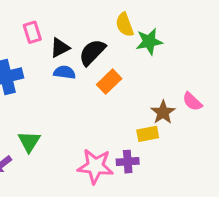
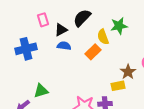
yellow semicircle: (125, 25) -> (103, 37), moved
black semicircle: (92, 52) -> (82, 18), moved
green triangle: (29, 142) -> (41, 91), turned 42

